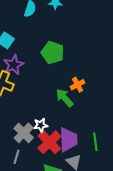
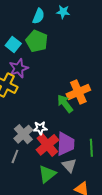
green pentagon: (53, 52) -> (37, 41), moved
orange cross: (78, 85) -> (78, 92), size x1.6

